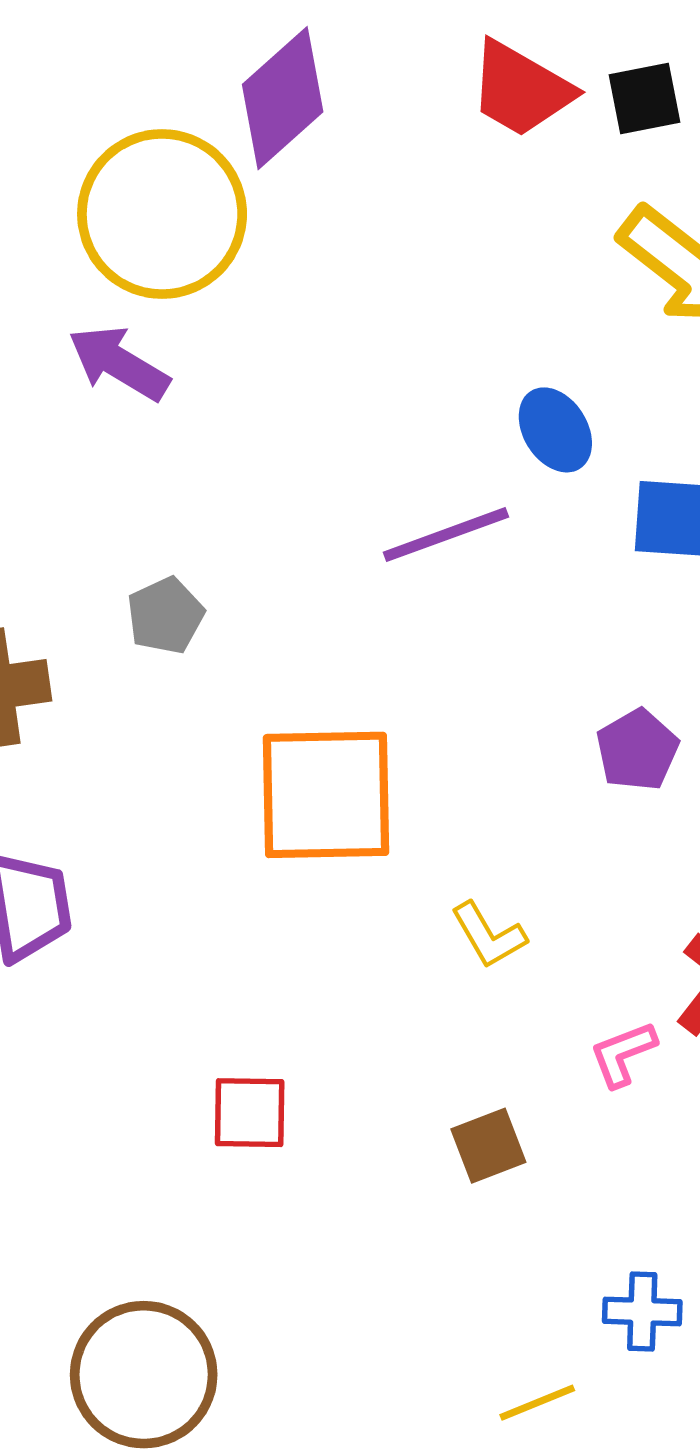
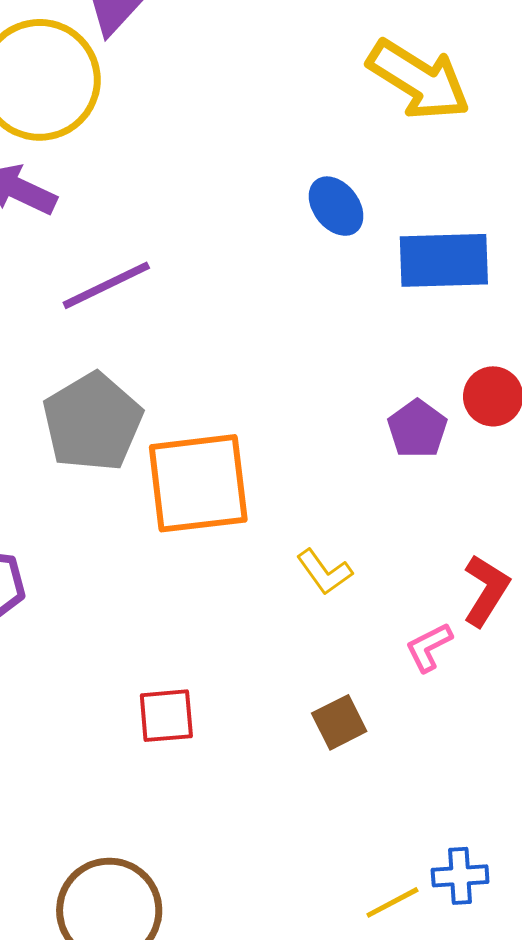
purple line: (446, 535) -> (106, 285), moved
gray pentagon: (165, 616) -> (92, 422), moved, size x1.8
blue cross: (642, 1312) -> (460, 876), moved

